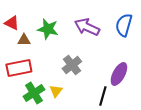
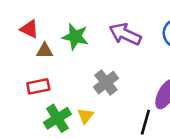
red rectangle: (19, 68) -> (38, 86), size x0.7

